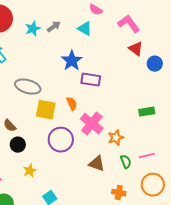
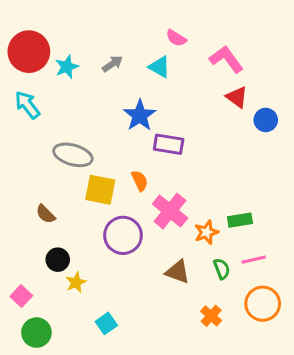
cyan star: (33, 29) -> (67, 67), moved
green rectangle: (147, 112) -> (240, 220), moved
black circle: (18, 145) -> (58, 260), moved
orange cross: (119, 193) -> (211, 316), turned 32

